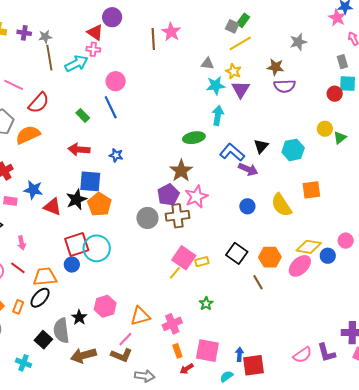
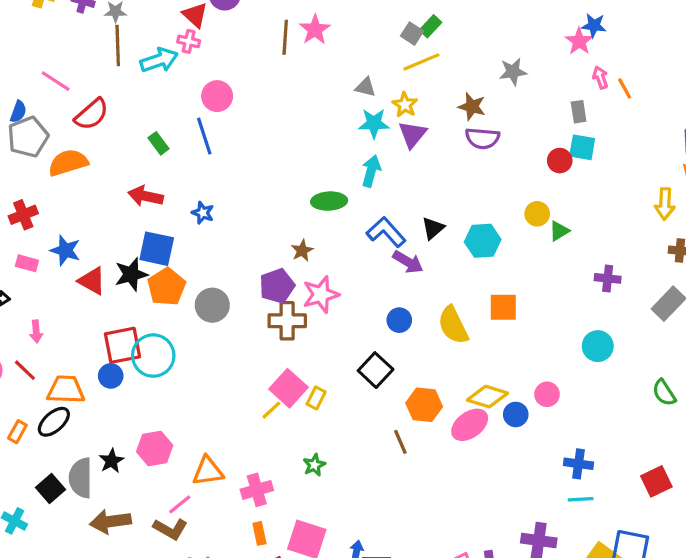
brown star: (181, 171) -> (302, 251), size x0.6
gray circle: (147, 218) -> (212, 305), moved
black square: (237, 253) -> (376, 370), moved
yellow rectangle: (202, 262) -> (316, 398), turned -56

